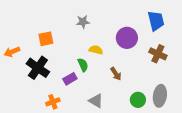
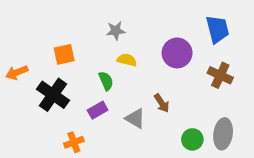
yellow semicircle: (96, 50) -> (127, 60), moved
green semicircle: (83, 65) -> (106, 81), moved
gray triangle: (96, 101) -> (135, 118), moved

